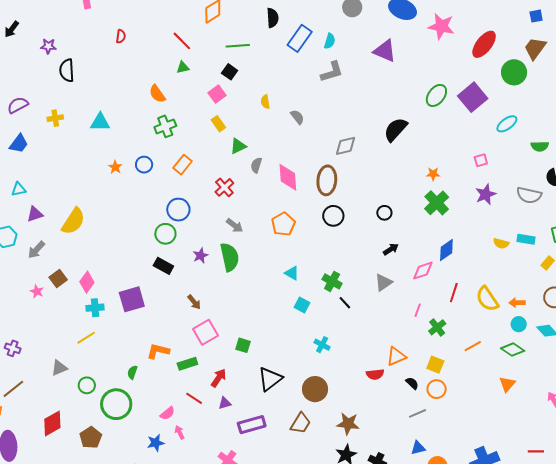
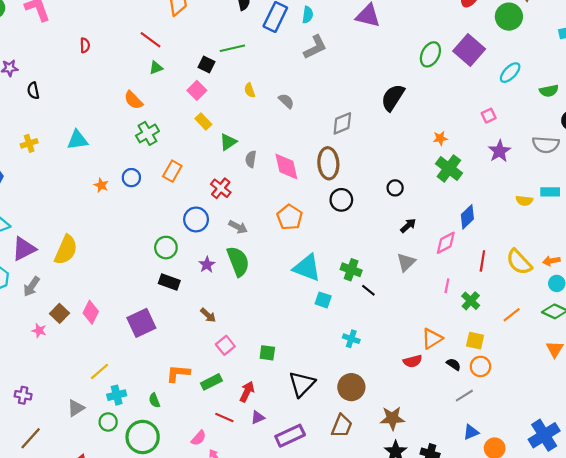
green line: (238, 46) -> (232, 48), moved
black semicircle: (67, 70) -> (33, 91), size x0.7
blue circle: (178, 210) -> (196, 219), moved
purple triangle: (35, 214) -> (24, 249), size x1.4
cyan triangle: (292, 273) -> (307, 268), size x1.8
cyan cross: (95, 308) -> (117, 395), moved
pink square: (206, 332) -> (225, 345), size x0.7
green semicircle: (132, 372) -> (154, 400), turned -32

